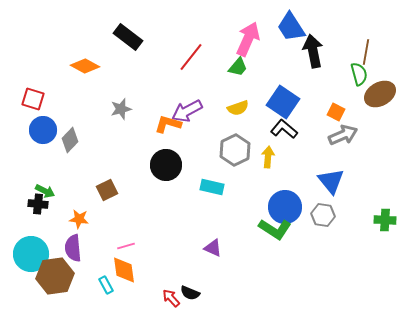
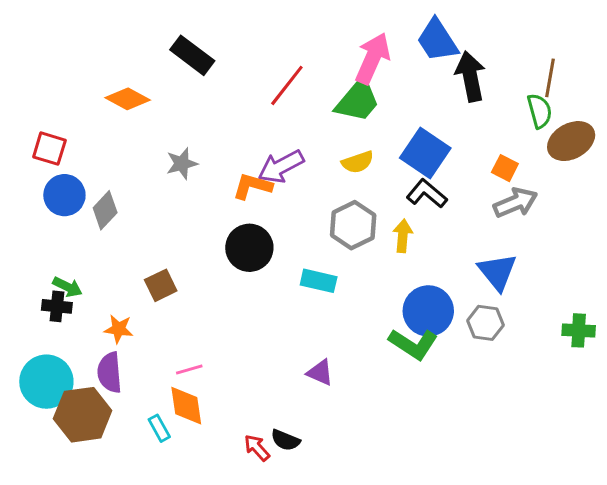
green trapezoid: (238, 67) -> (358, 100), size x1.6

